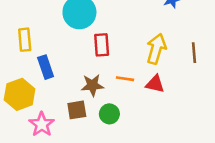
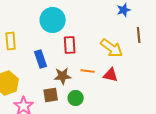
yellow arrow: (156, 49) -> (112, 48), turned 110
brown line: (194, 53) -> (139, 35), moved
blue rectangle: (46, 67) -> (41, 59), moved

